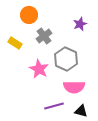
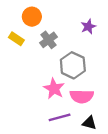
yellow rectangle: (15, 43) -> (16, 39), moved
pink star: (39, 69) -> (54, 89), moved

